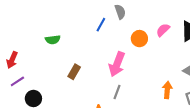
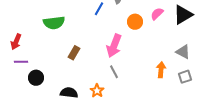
green semicircle: (53, 40) -> (54, 23), size x1.5
purple line: (17, 81) -> (21, 62), turned 32
gray line: (117, 92) -> (114, 72), turned -48

